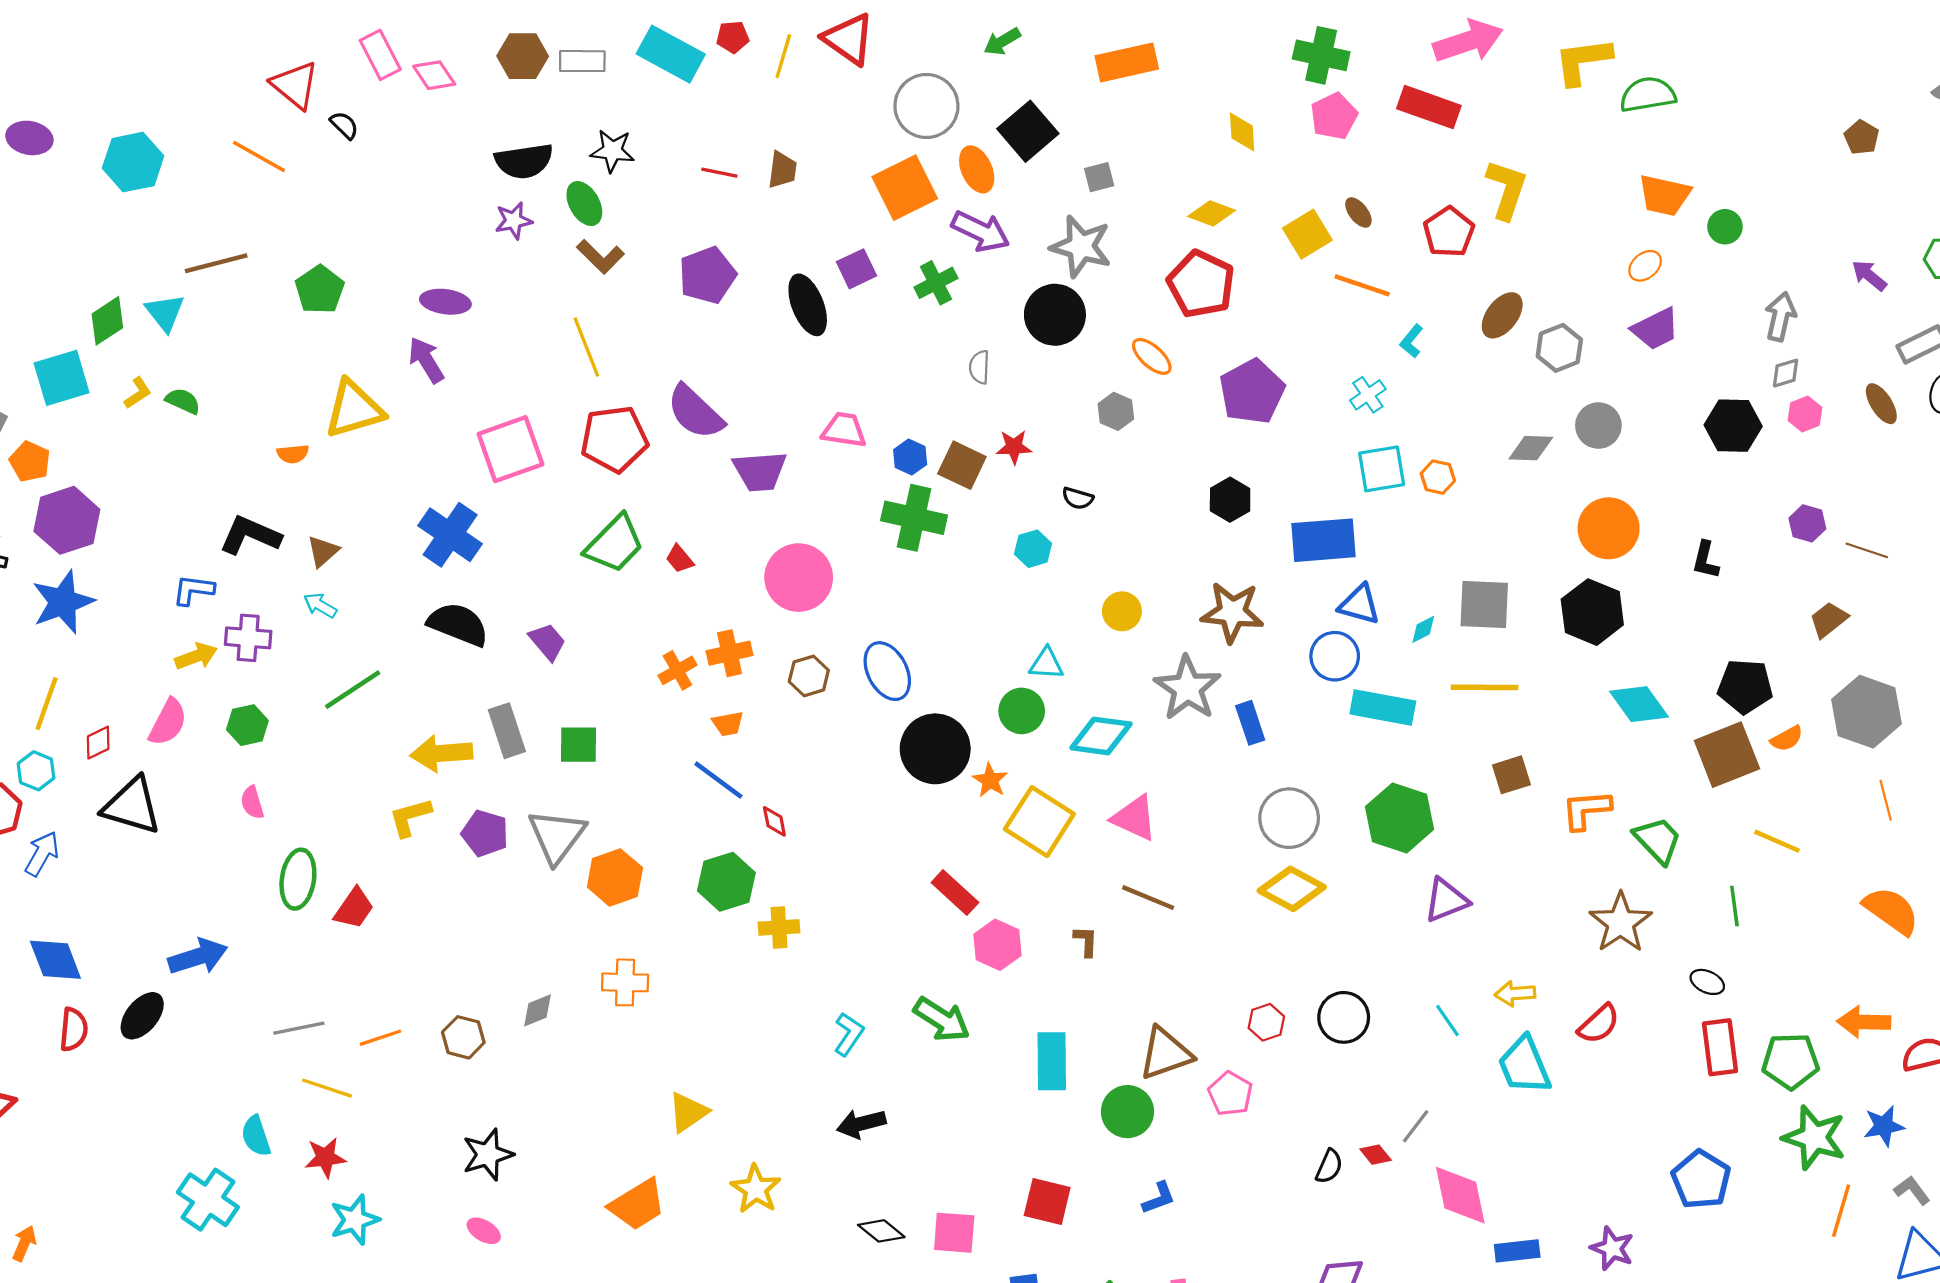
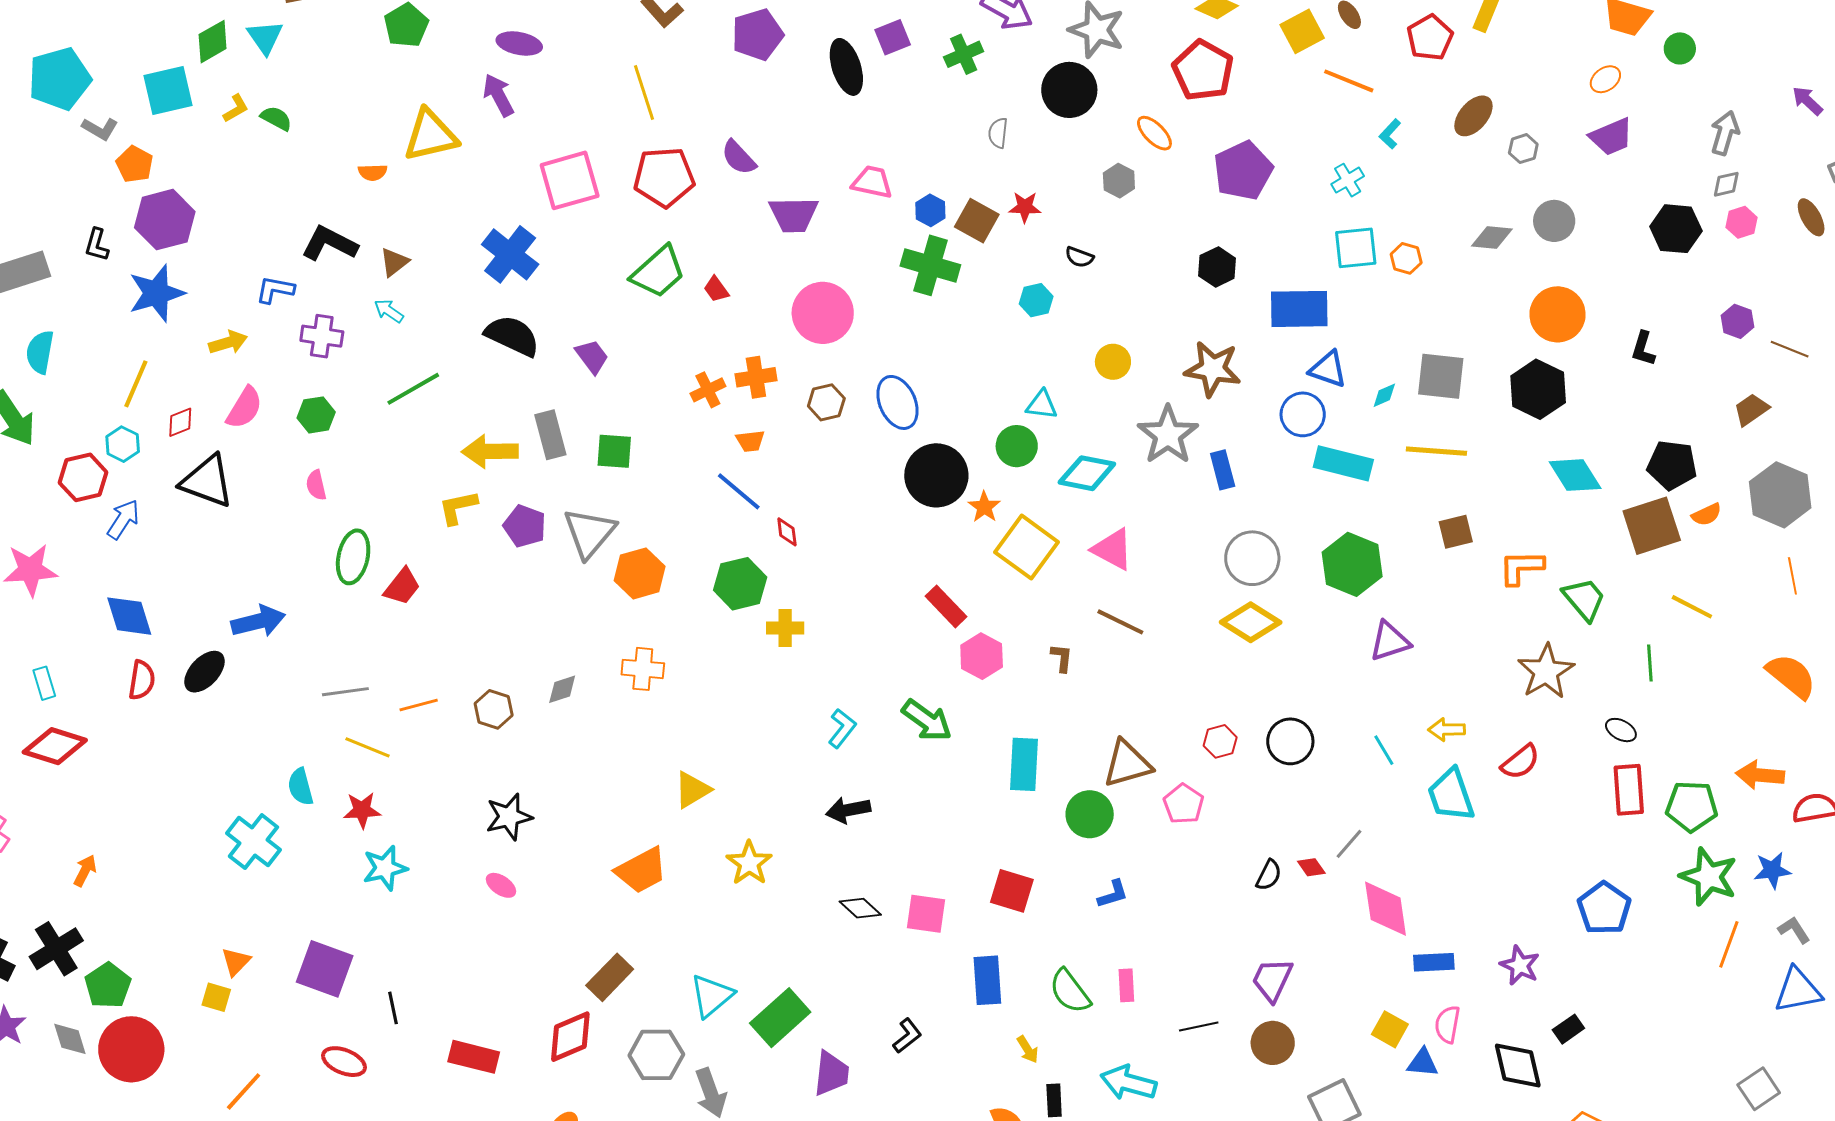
gray hexagon: (1559, 348) -> (1523, 149), size x0.7
purple semicircle: (695, 412) -> (739, 157), size x0.7
yellow arrow: (196, 656) -> (228, 342), moved

